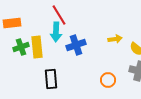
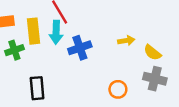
yellow rectangle: (37, 47) -> (33, 31), moved
black rectangle: (51, 79) -> (37, 88), moved

